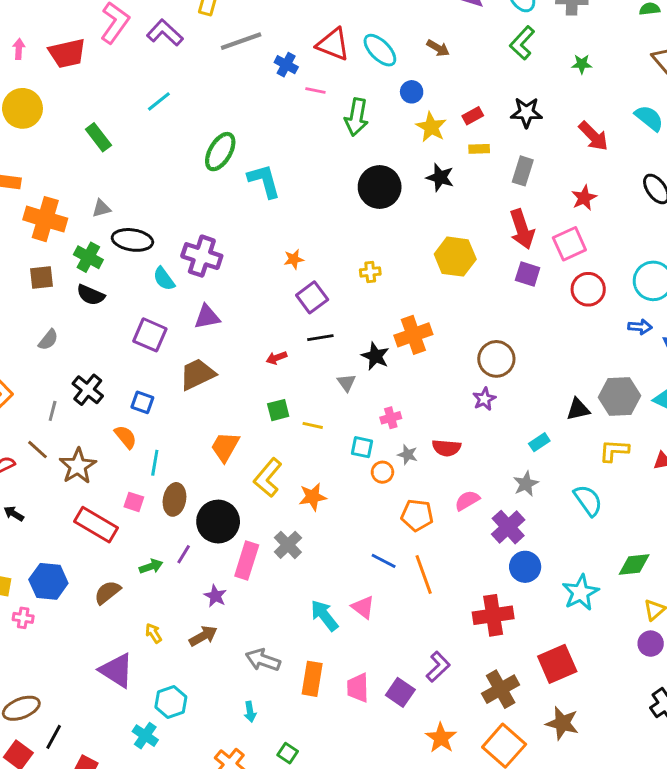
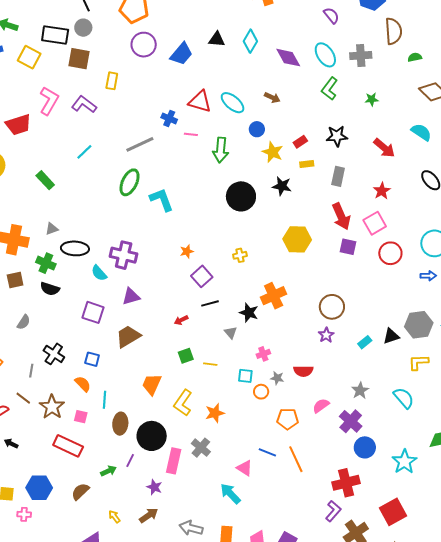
gray line: (241, 41) -> (140, 144), moved
cyan rectangle: (539, 442) -> (365, 342), moved
pink square: (134, 502) -> (81, 417), moved
pink triangle: (363, 607) -> (245, 468), moved
purple L-shape: (438, 667) -> (333, 511), moved

